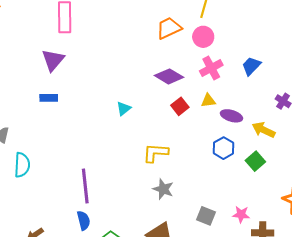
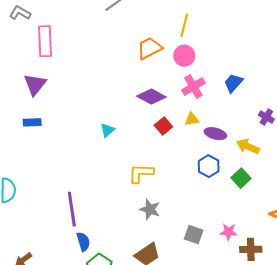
blue semicircle: (84, 220) -> (83, 242), moved

